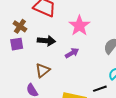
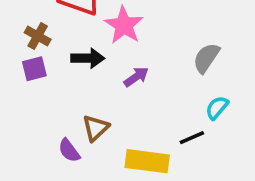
pink star: (79, 26) -> (124, 25), moved
brown triangle: (43, 70) -> (96, 128), moved

